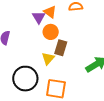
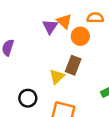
orange circle: (51, 32) -> (80, 36), moved
black circle: (25, 79) -> (28, 98), size x0.6

